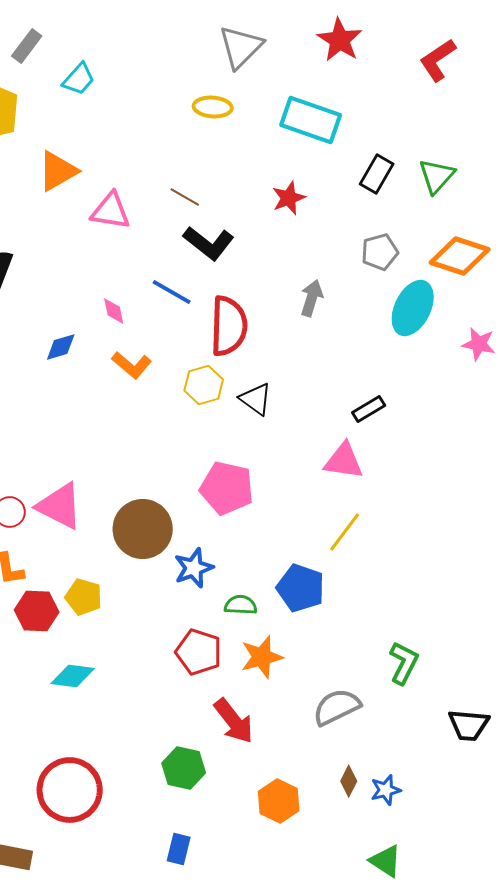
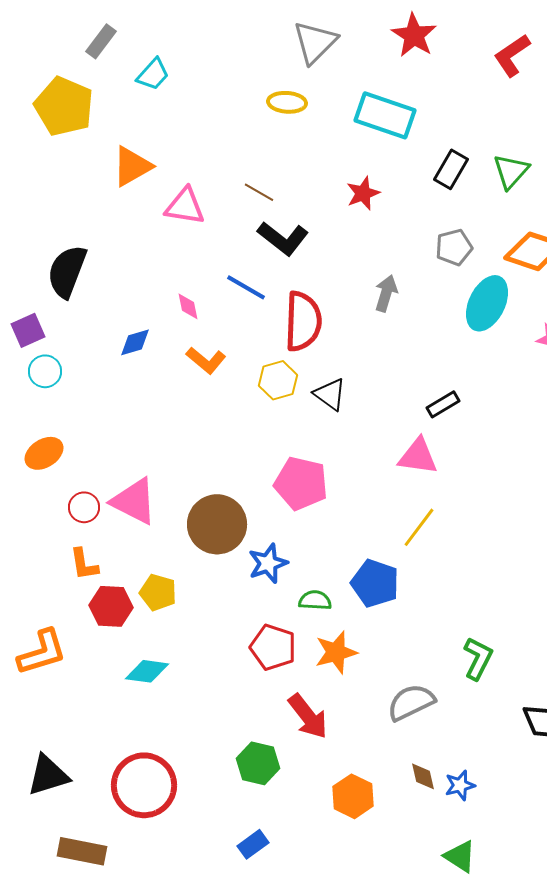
brown diamond: (349, 781) -> (423, 776), turned -40
blue rectangle: (179, 849) -> (253, 844), turned 40

